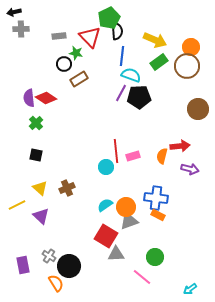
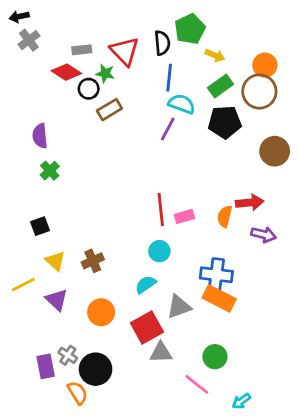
green pentagon: (109, 18) -> (190, 29), moved
gray cross: (21, 29) -> (29, 40), turned -35
yellow arrow: (155, 40) -> (215, 55), size x0.6
black pentagon: (139, 97) -> (225, 122), moved
red diamond: (46, 98) -> (66, 72), moved
black square: (36, 155) -> (40, 226), moved, turned -32
cyan circle: (106, 167) -> (159, 251), moved
orange circle: (126, 207) -> (101, 312), moved
orange rectangle: (158, 215) -> (219, 298), size x1.6
red square: (106, 236) -> (147, 328), turned 30
purple rectangle: (23, 265) -> (46, 366), moved
cyan arrow: (190, 289) -> (241, 401), moved

